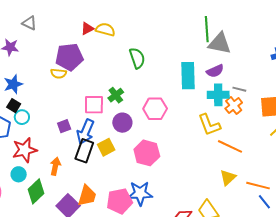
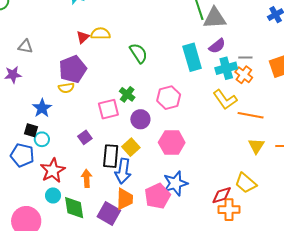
blue star: (13, 84) -> (42, 108), moved
blue arrow: (85, 132) -> (123, 171), moved
green diamond: (36, 191) -> (74, 208), turned -40

